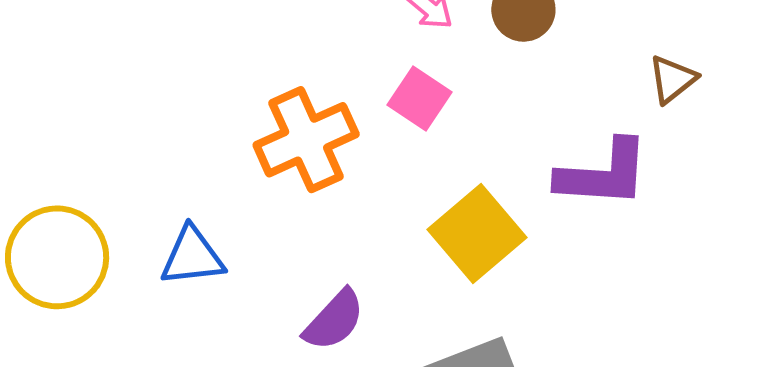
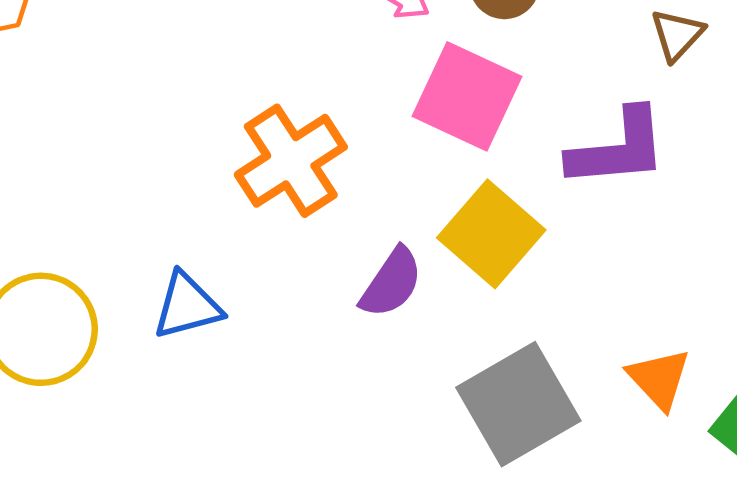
pink square: (420, 99) -> (467, 96), moved, size x1.6
purple semicircle: (334, 320) -> (391, 283), moved

